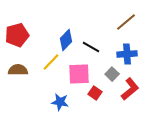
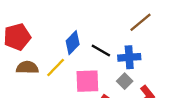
blue cross: (127, 54) -> (129, 57), moved
brown semicircle: (18, 70) -> (27, 68), moved

